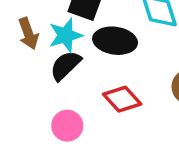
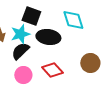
pink circle: (67, 126) -> (23, 75), moved

